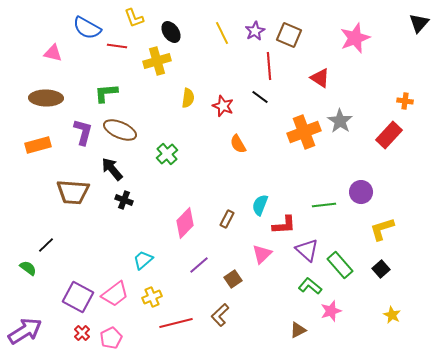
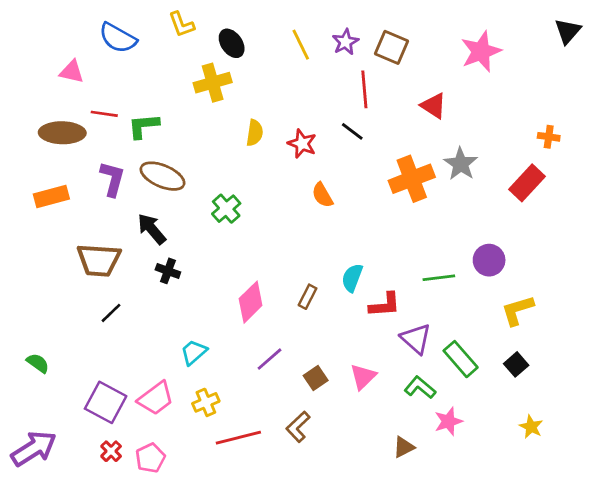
red line: (117, 46) -> (104, 114), moved
black line: (46, 245) -> (111, 313), moved
pink triangle: (262, 254) -> (363, 377), moved

